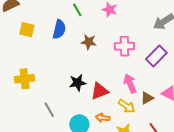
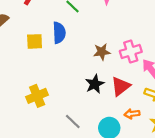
yellow square: (27, 30) -> (35, 41), moved
brown star: (89, 42) -> (102, 52), moved
pink cross: (124, 46) -> (131, 51), moved

